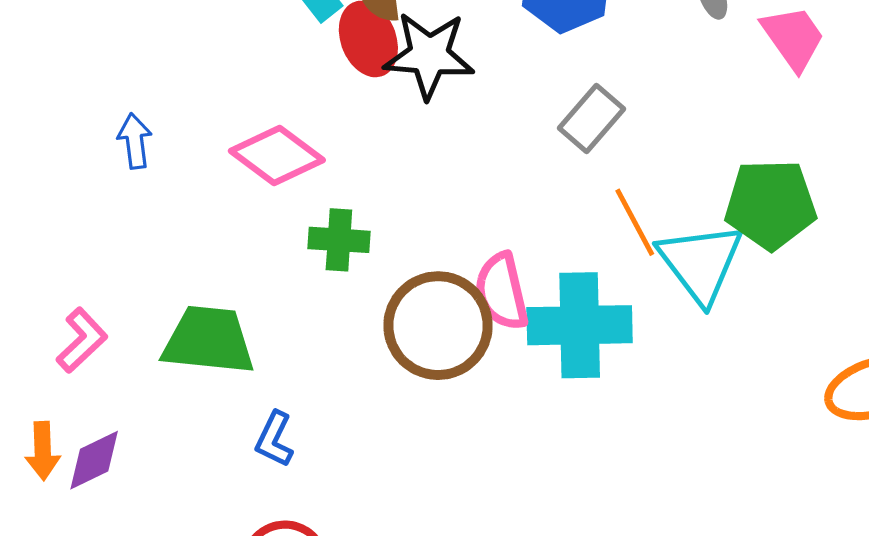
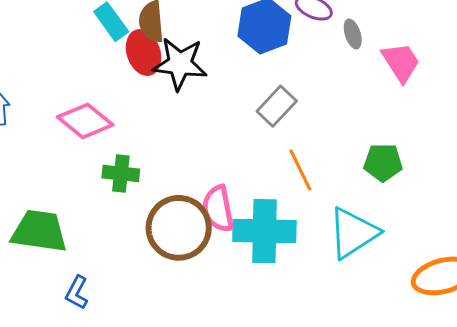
green pentagon: (771, 204) -> (383, 162), size x0.7
cyan triangle: (701, 263) -> (353, 233), moved, turned 32

